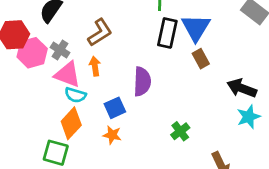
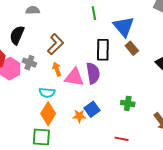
black rectangle: (167, 33) -> (103, 50), moved
pink triangle: (67, 75) -> (74, 77), moved
blue square: (115, 108) -> (92, 109), moved
green cross: (180, 131) -> (128, 103), turned -32

